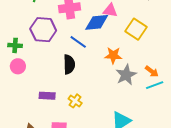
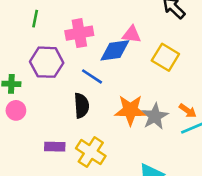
orange star: (113, 55) -> (130, 110), moved, size x1.4
yellow cross: (75, 101) -> (91, 152), size x1.6

